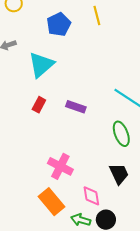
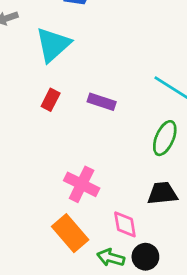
green ellipse: (121, 134) -> (165, 138), turned 45
black trapezoid: (119, 174) -> (162, 193), turned -70

